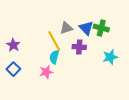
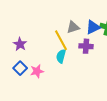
blue triangle: (86, 28) -> (93, 27), turned 49
pink star: (46, 72) -> (37, 71), moved

